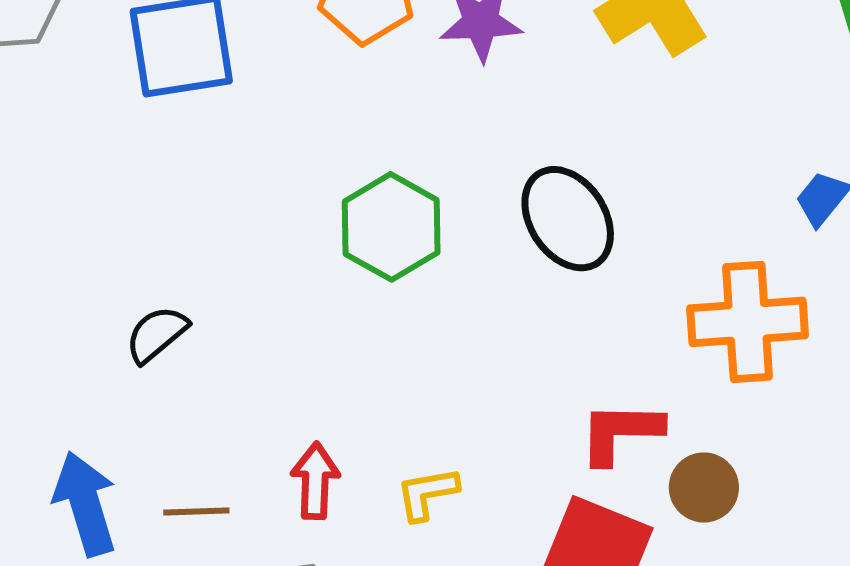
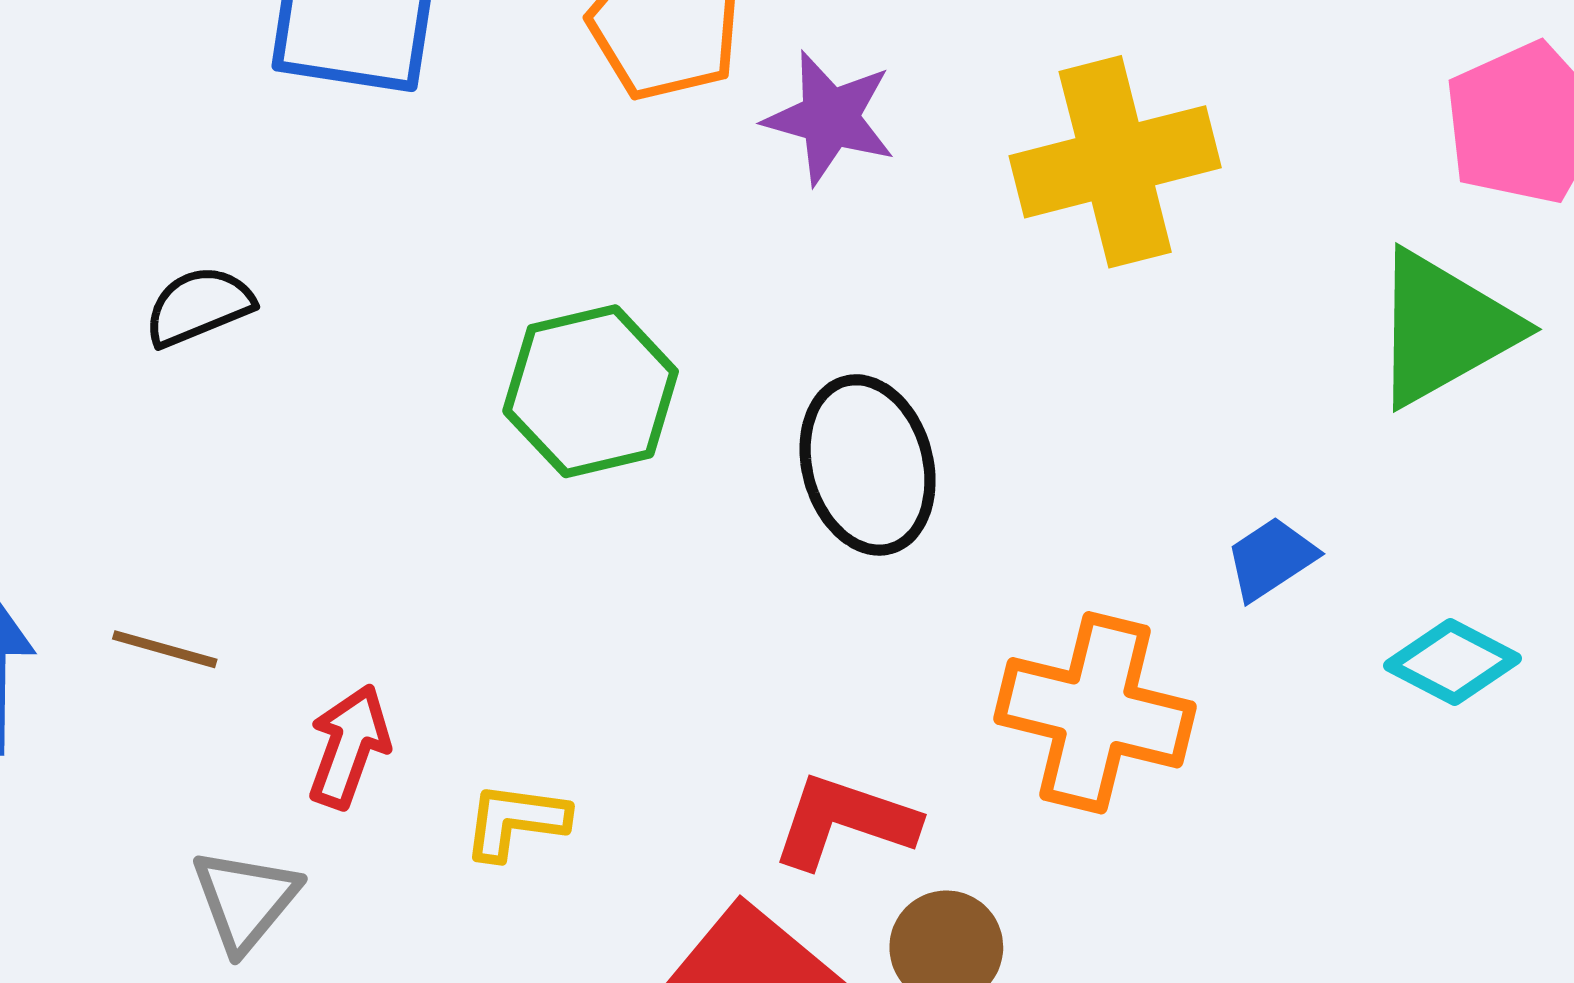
black semicircle: (157, 334) -> (199, 306), moved
brown line: (196, 511) -> (165, 649), moved

